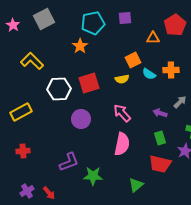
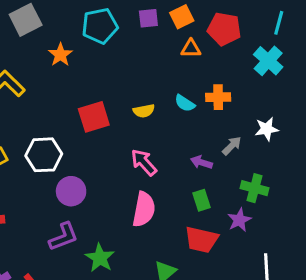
red pentagon: (175, 25) -> (224, 29), turned -30
orange star: (80, 46) -> (60, 55), moved
orange square: (133, 60) -> (182, 17), moved
white hexagon: (59, 89) -> (44, 155), moved
purple circle: (81, 119) -> (71, 191), moved
green star: (93, 176) -> (100, 258), turned 30

